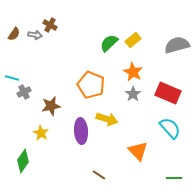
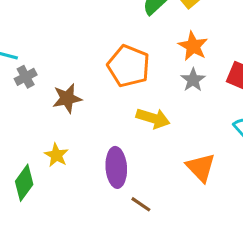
purple ellipse: (81, 131) -> (116, 167), moved
yellow star: (41, 133) -> (56, 155), moved

